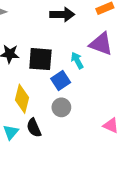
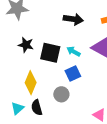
cyan arrow: (77, 60) -> (73, 51), moved, turned -40
blue square: (61, 80) -> (73, 74), moved

